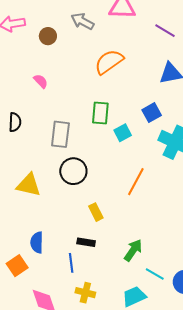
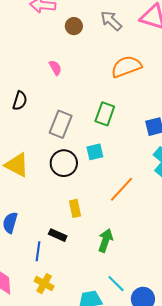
cyan square: (123, 133) -> (95, 152), moved
green arrow: (133, 250) -> (105, 240), moved, turned -30

